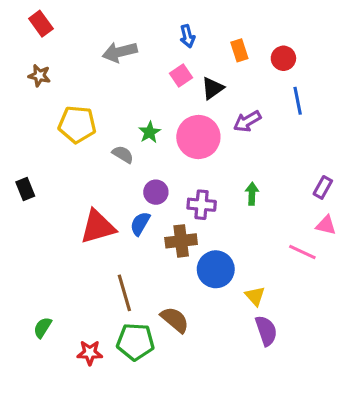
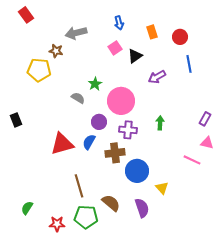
brown star: (39, 76) -> (56, 51), moved
yellow pentagon: (77, 124) -> (39, 70), moved
pink circle: (198, 137) -> (121, 101), moved
purple semicircle: (266, 331) -> (142, 208), moved

